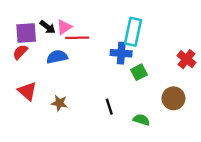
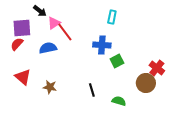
black arrow: (48, 27) -> (40, 11), moved
cyan rectangle: (133, 32) -> (112, 17), moved, size x0.6
red line: (77, 38) -> (65, 32), turned 54
red cross: (187, 59) -> (157, 68), moved

